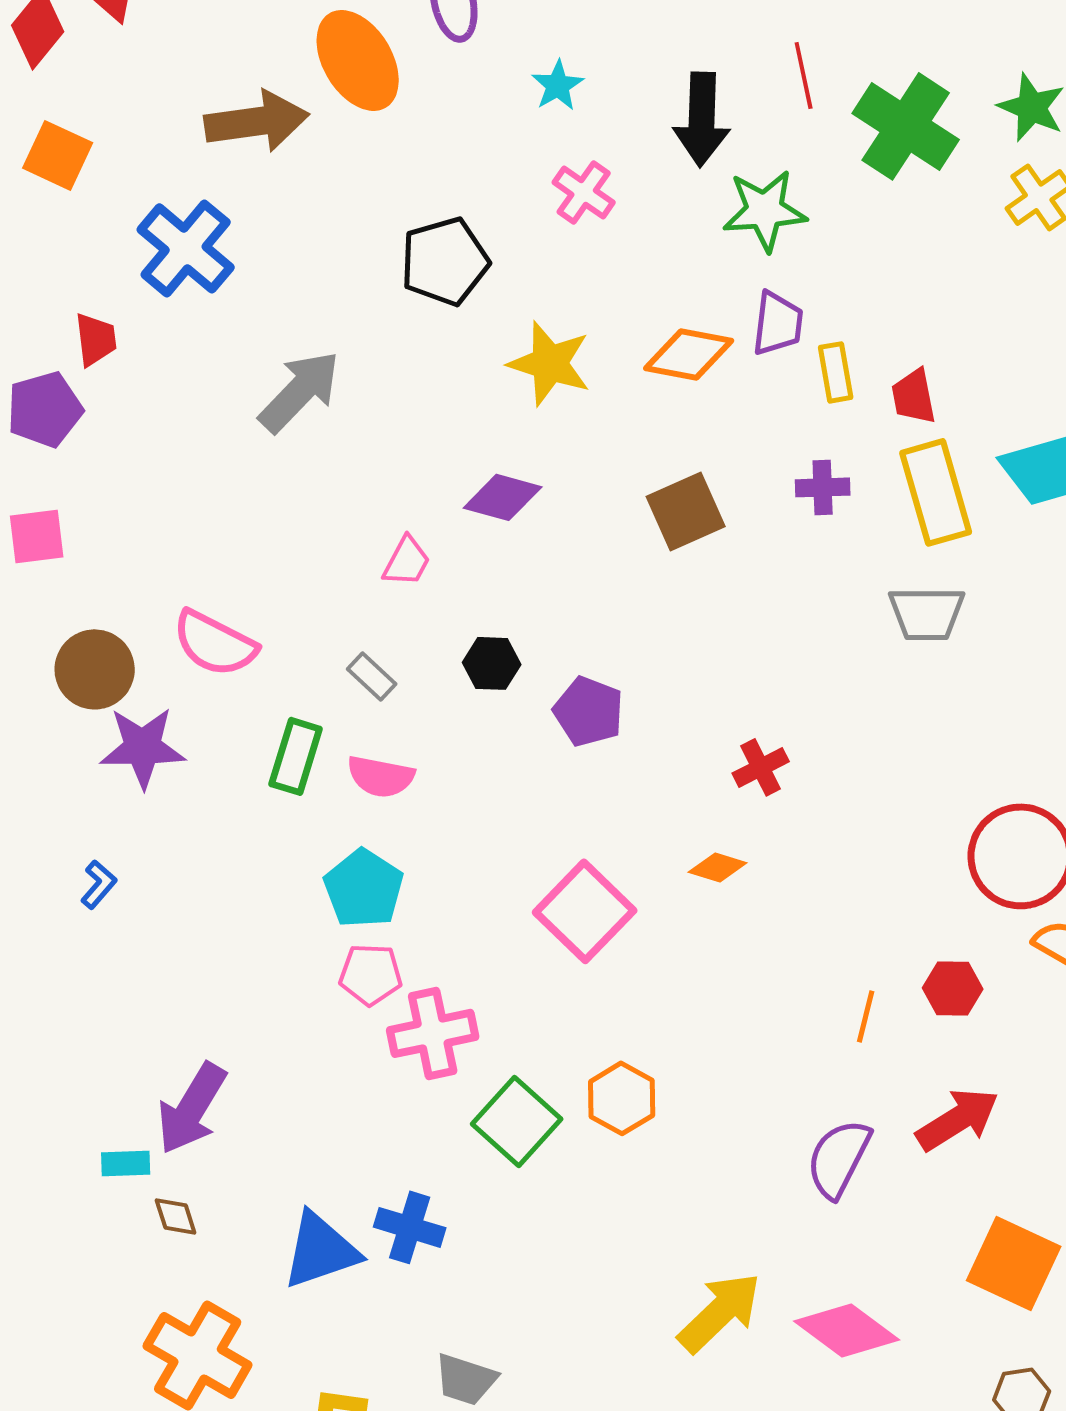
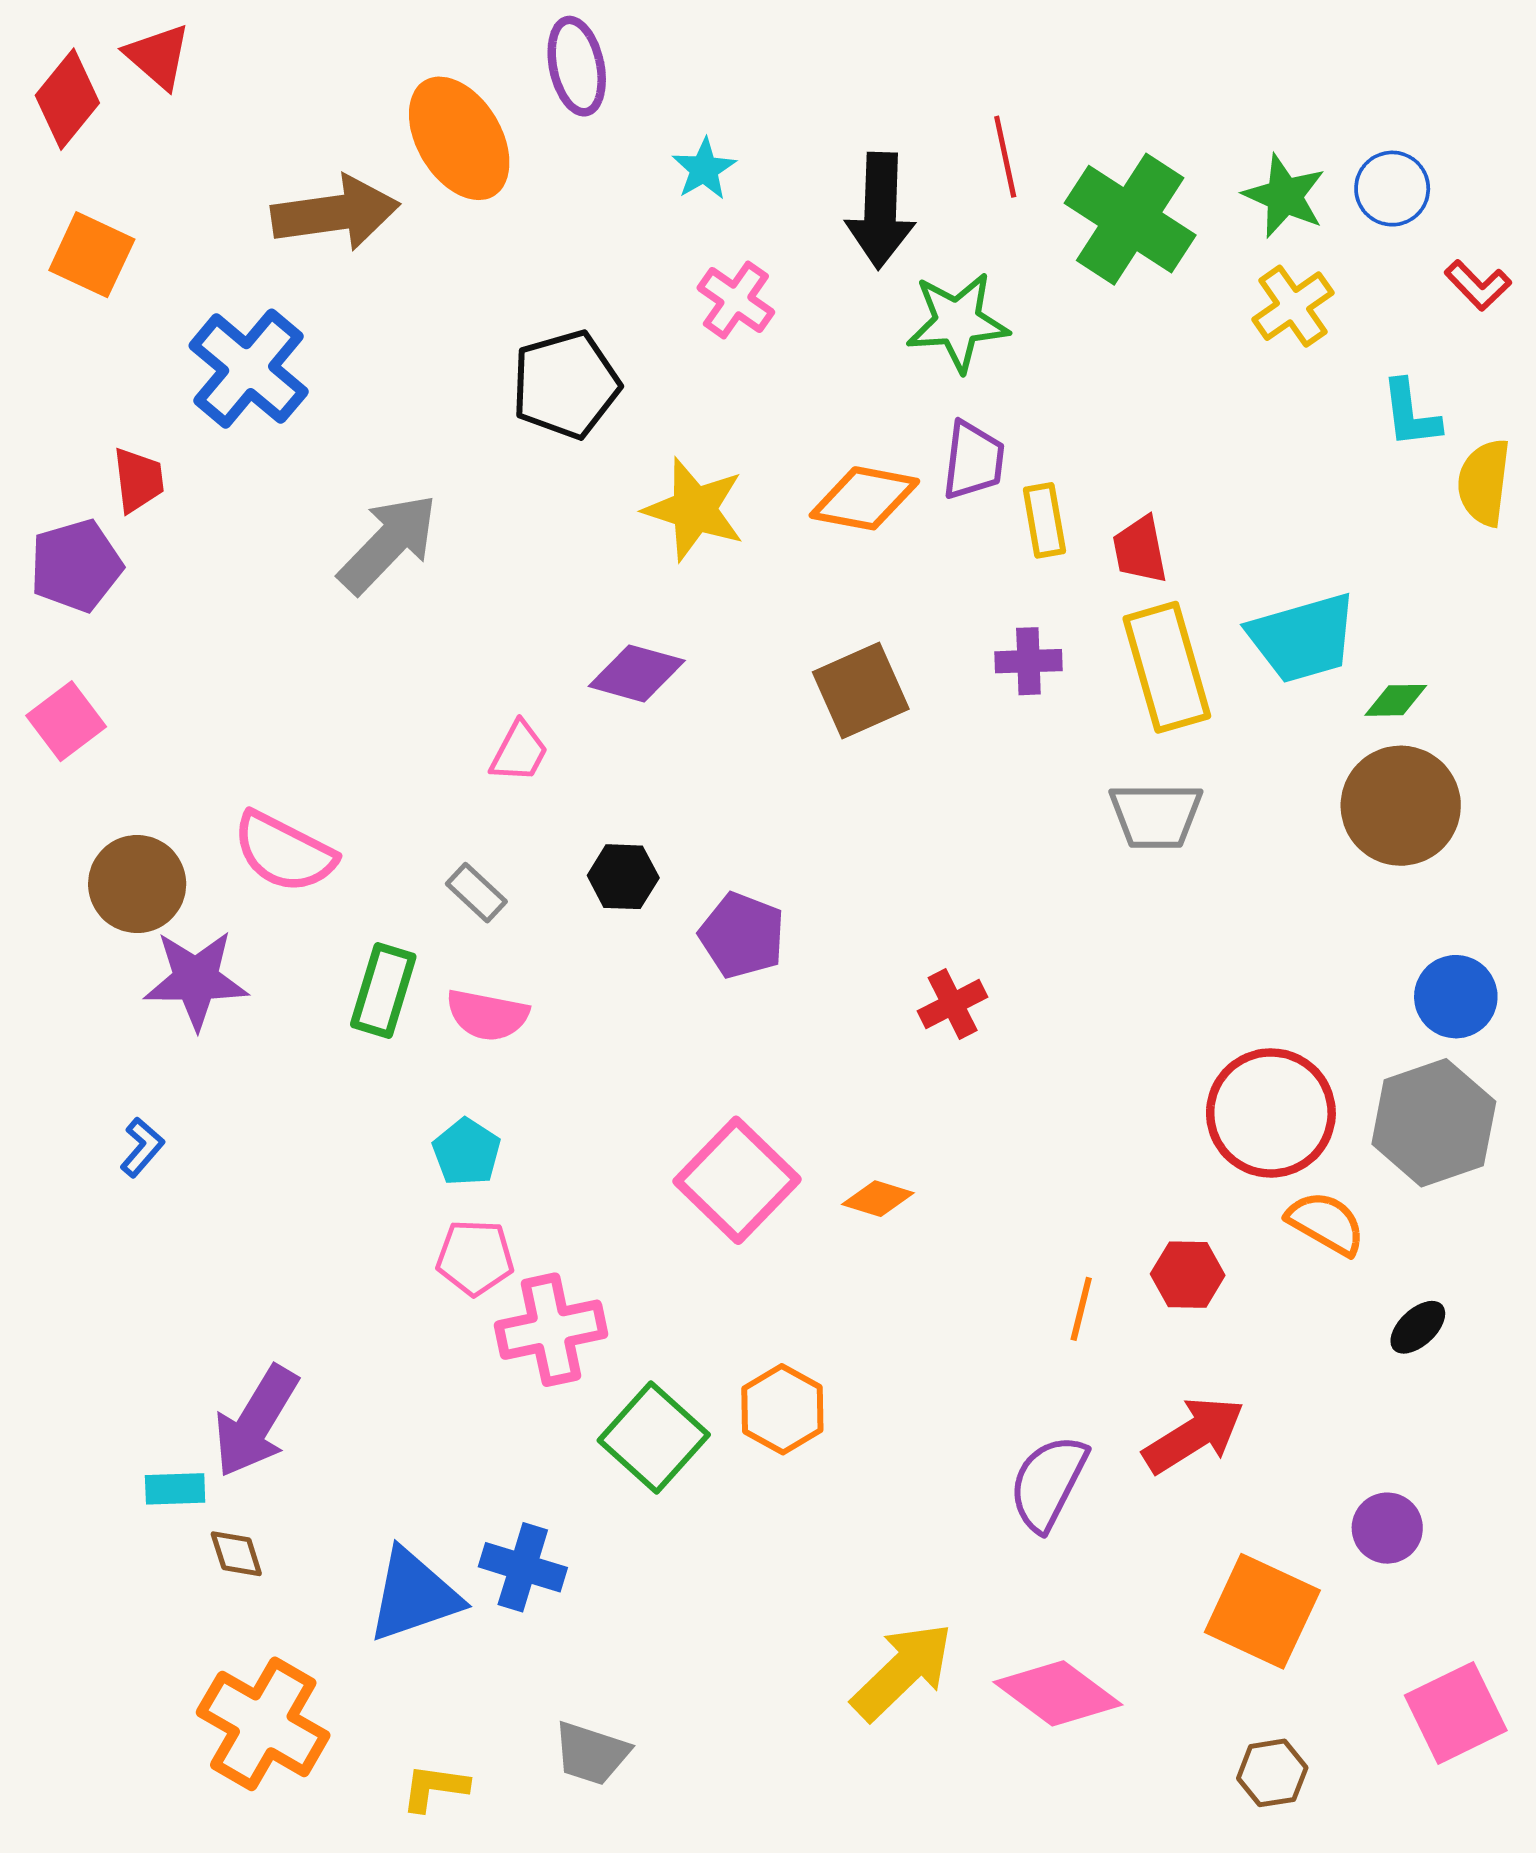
pink square: (37, 536) -> (66, 721), turned -30
orange diamond: (718, 867) -> (878, 1199), moved
cyan pentagon: (364, 888) -> (466, 1152), size x0.7

